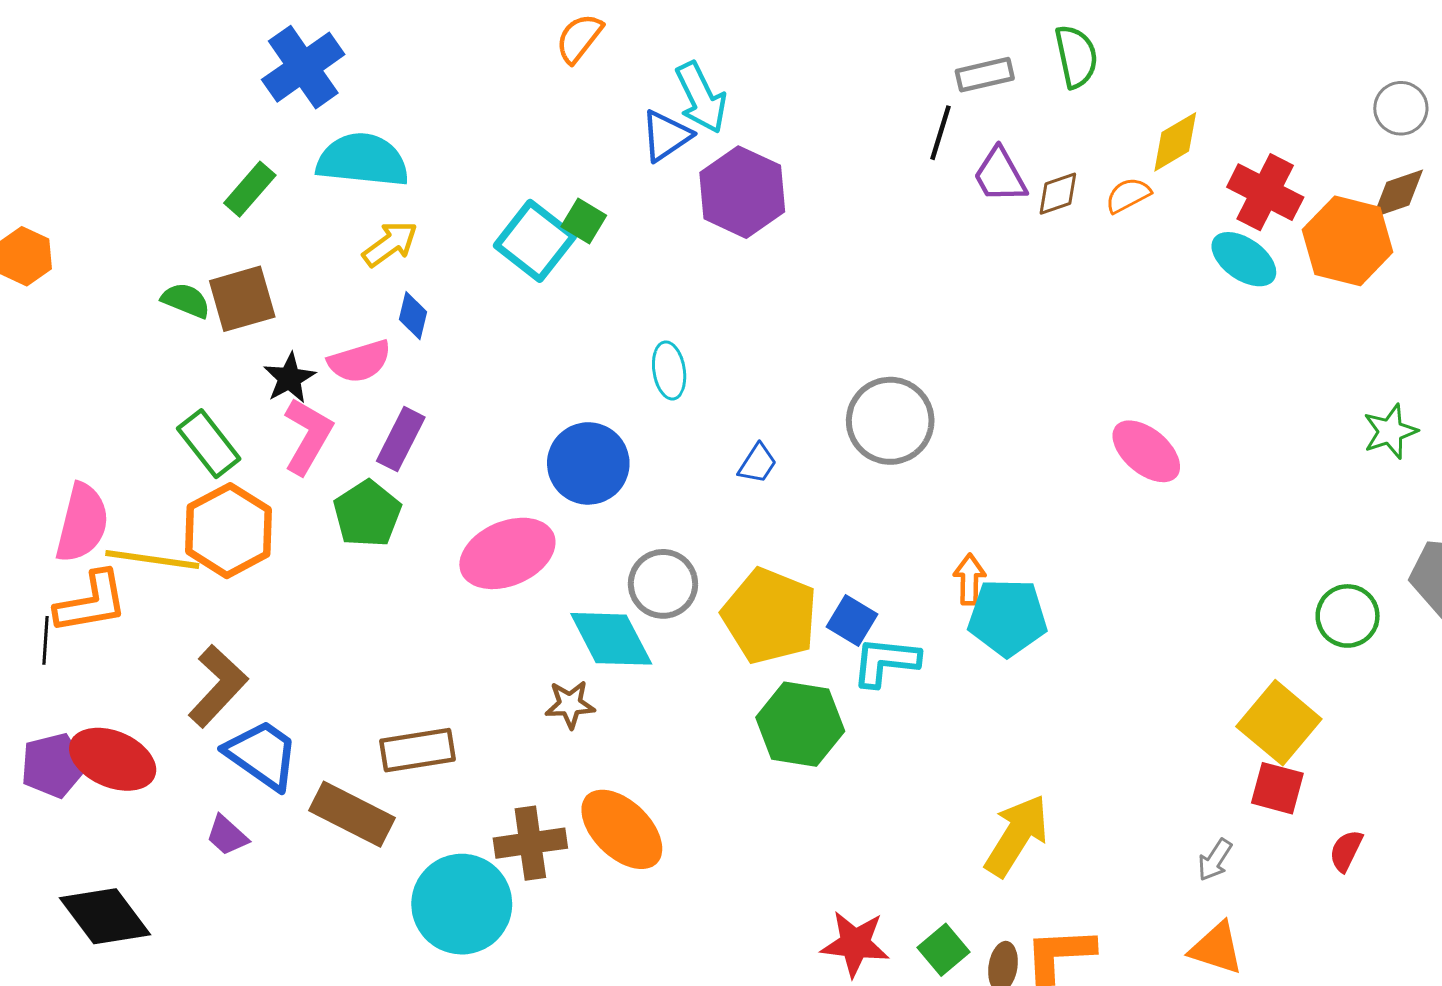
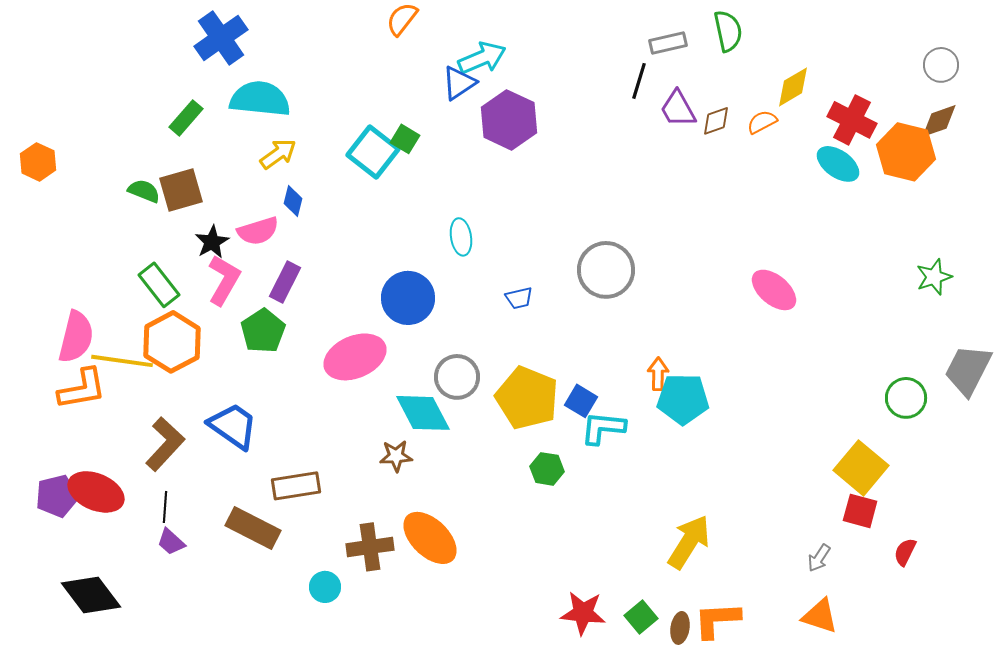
cyan arrow: (701, 98) -> (482, 58), turned -87
blue trapezoid: (758, 463) -> (519, 298), turned 44
black line: (46, 640) -> (165, 507), moved
green hexagon: (800, 724) -> (547, 469), size x0.6
blue trapezoid: (262, 755) -> (233, 426), moved
cyan circle: (462, 904) -> (325, 587), size x0.5

